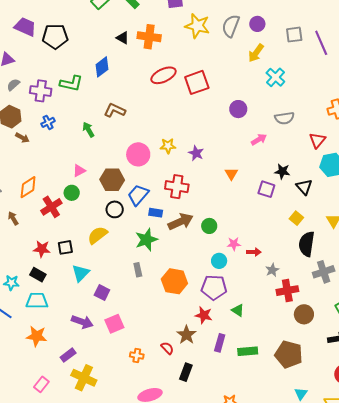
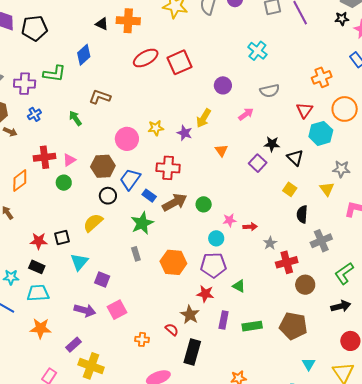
yellow arrow: (256, 53) -> (204, 118), moved
purple square: (266, 189) -> (258, 163), turned 30
red cross: (51, 207) -> (44, 157), moved, turned 30
blue rectangle: (156, 213) -> (149, 196), turned 32
black semicircle: (307, 244) -> (302, 214), size x0.7
black rectangle: (186, 372) -> (192, 352), size x1.4

